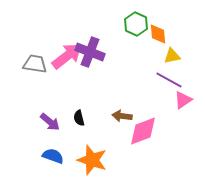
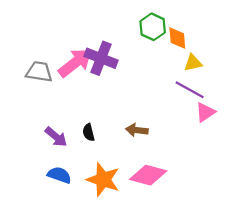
pink diamond: (143, 131) -> (148, 175), moved, turned 36

